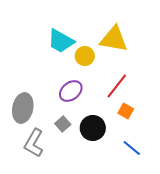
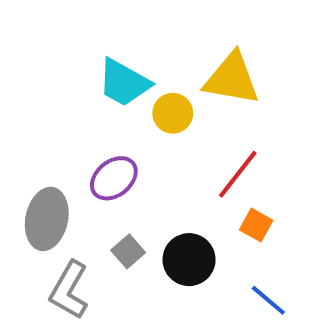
purple ellipse: (71, 91) -> (114, 178), moved

